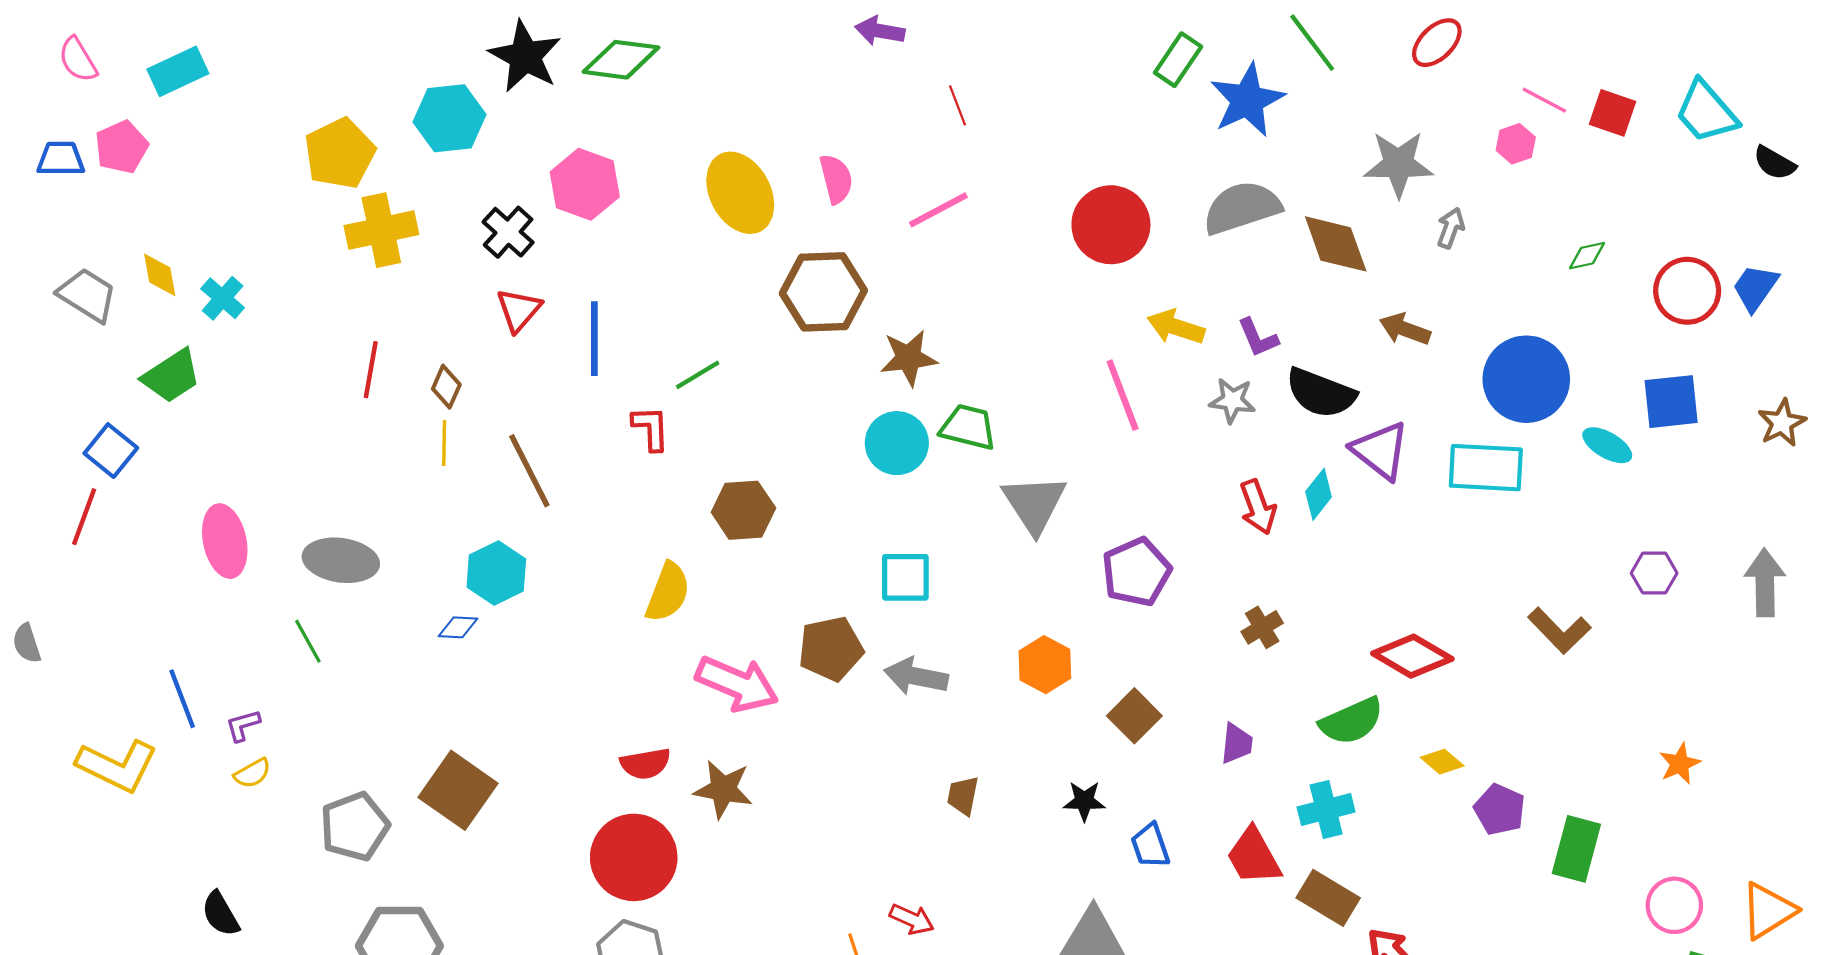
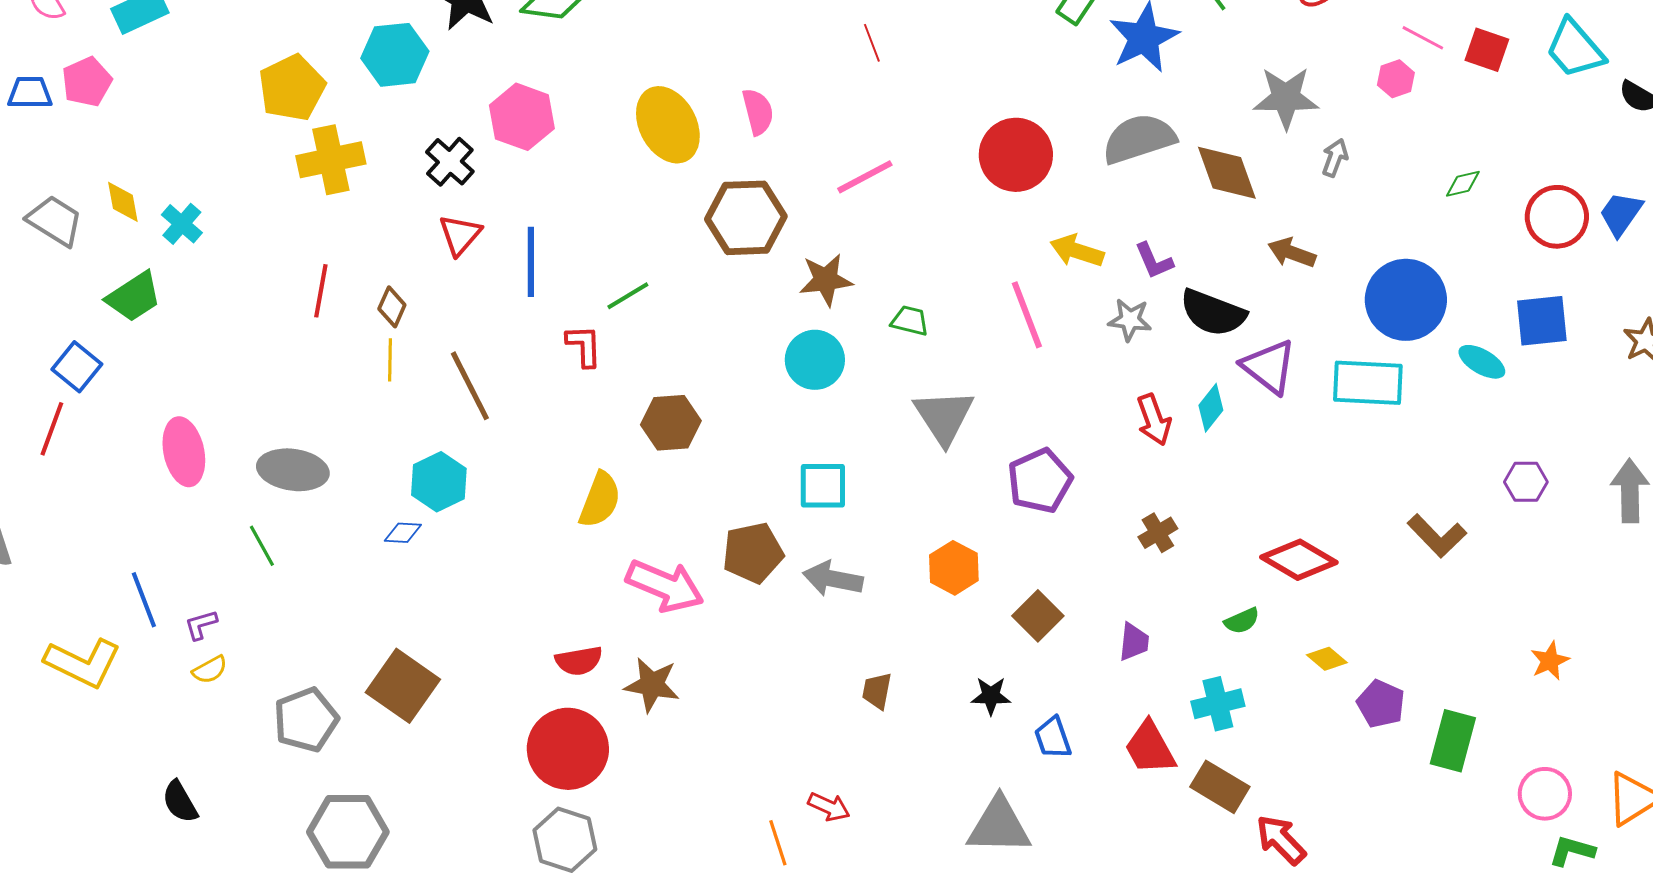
pink line: (938, 210) -> (865, 177), moved
green trapezoid: (968, 427) -> (910, 321), moved, size x0.7
green semicircle: (1352, 721) -> (1242, 621), size x0.6

